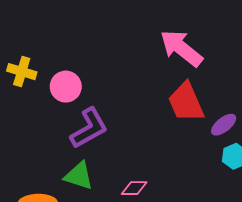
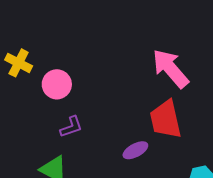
purple ellipse: (224, 125) -> (135, 150), moved
purple L-shape: (89, 128) -> (71, 127), size x0.6

